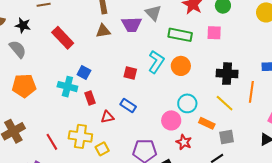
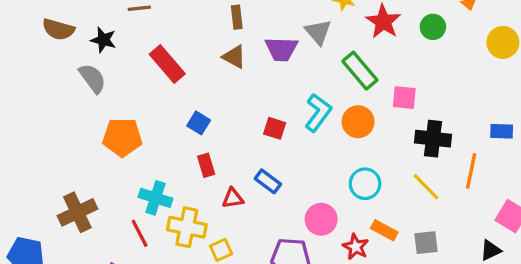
brown triangle: (103, 31) -> (234, 57), turned 35
pink square: (214, 33) -> (404, 98), moved
green rectangle: (180, 35) -> (360, 71), turned 35
orange pentagon: (24, 86) -> (122, 137), moved
cyan cross: (67, 87) -> (155, 198), moved
pink circle: (171, 120) -> (321, 219), moved
orange rectangle: (207, 123) -> (384, 230), moved

